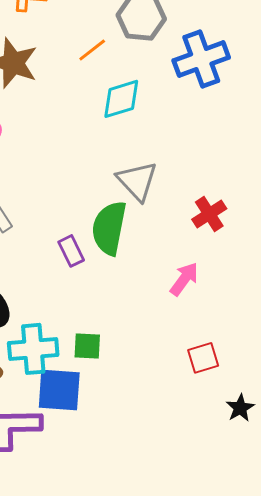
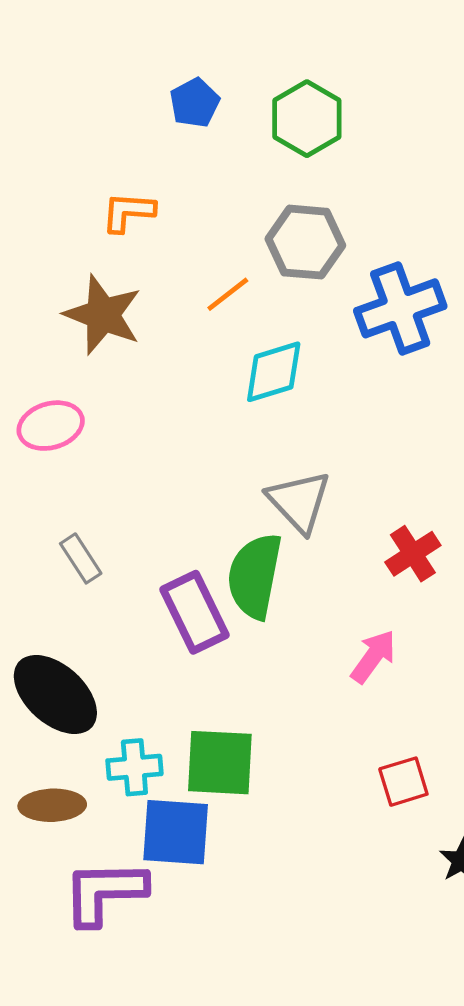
purple rectangle: (71, 251) -> (195, 612), size x1.6
green square: (87, 346) -> (220, 763), size x1.6
cyan cross: (33, 349) -> (134, 767), size x0.7

